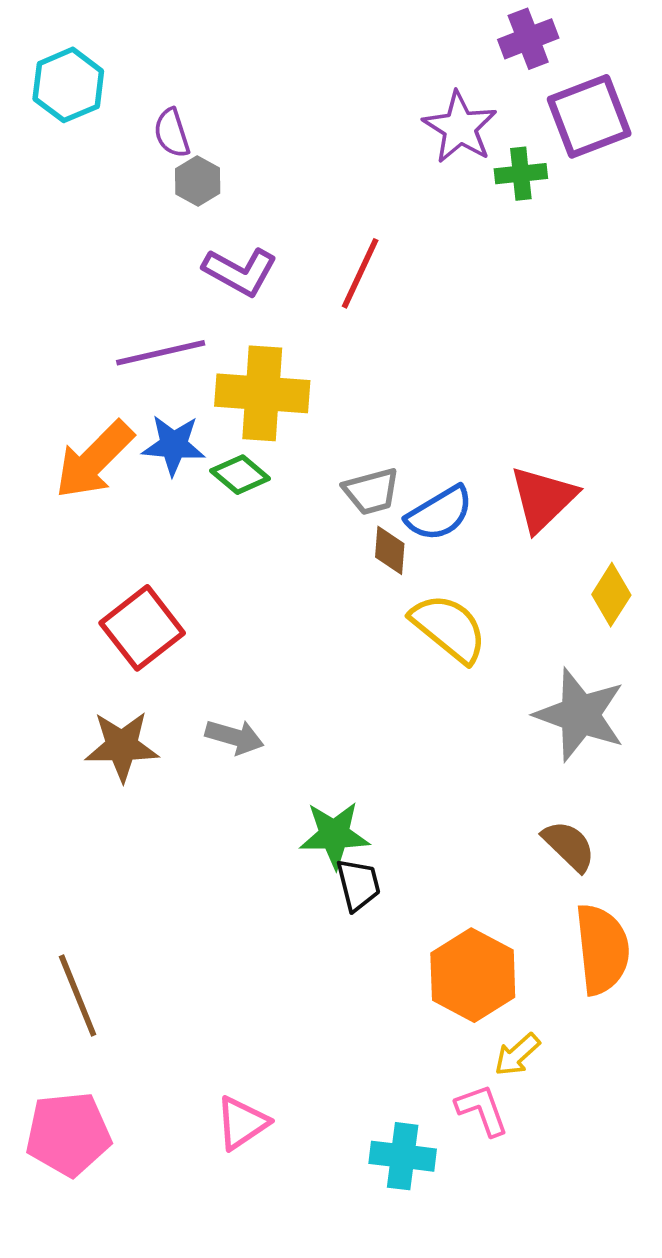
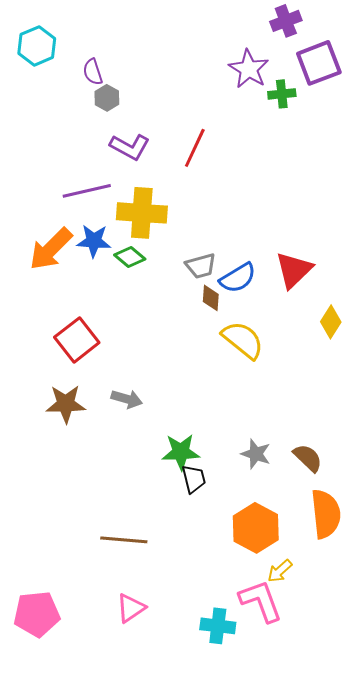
gray star: (580, 715) -> (256, 454), moved, size x0.6
brown line: (78, 995) -> (124, 540), moved, turned -63
pink L-shape: (482, 1110) -> (261, 601), size x1.5

